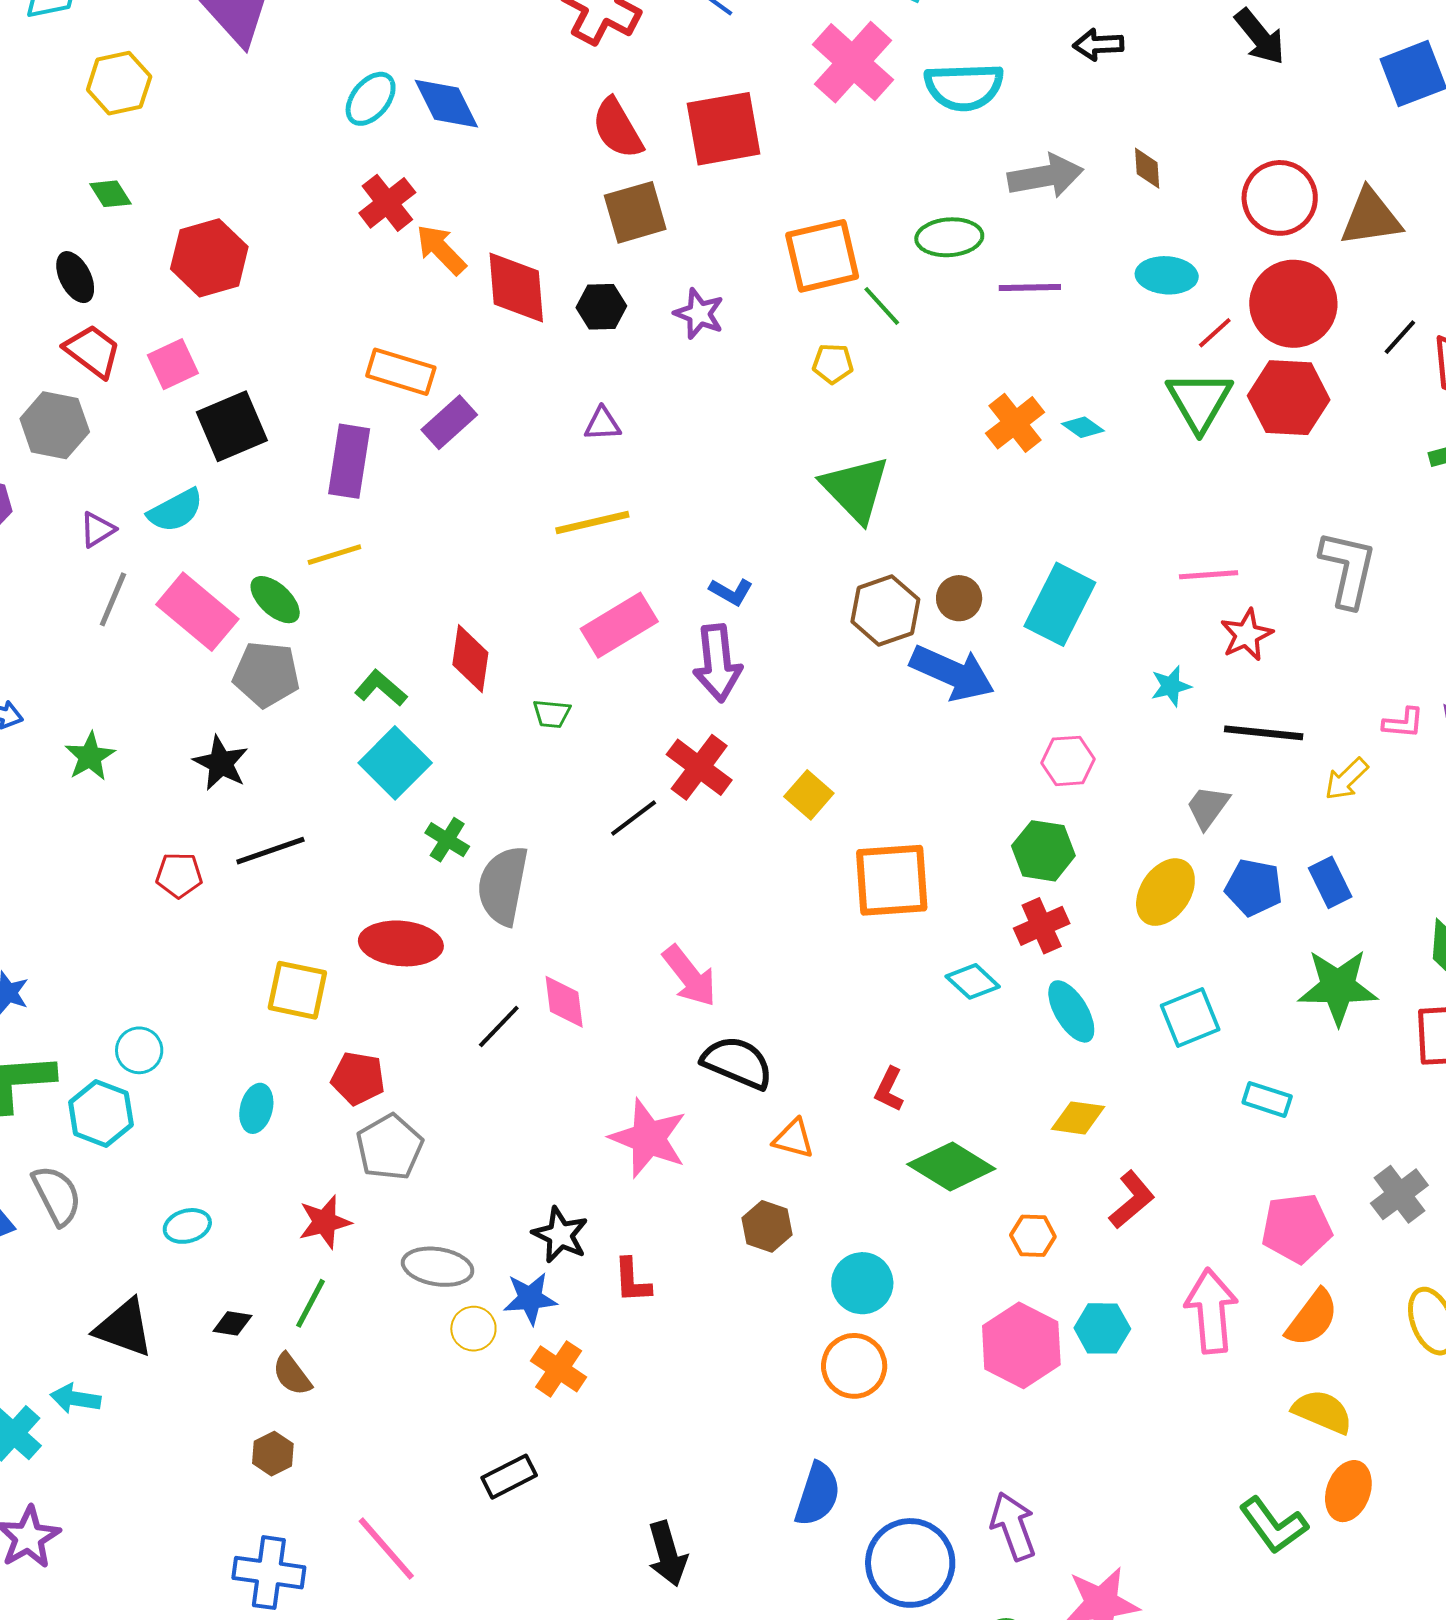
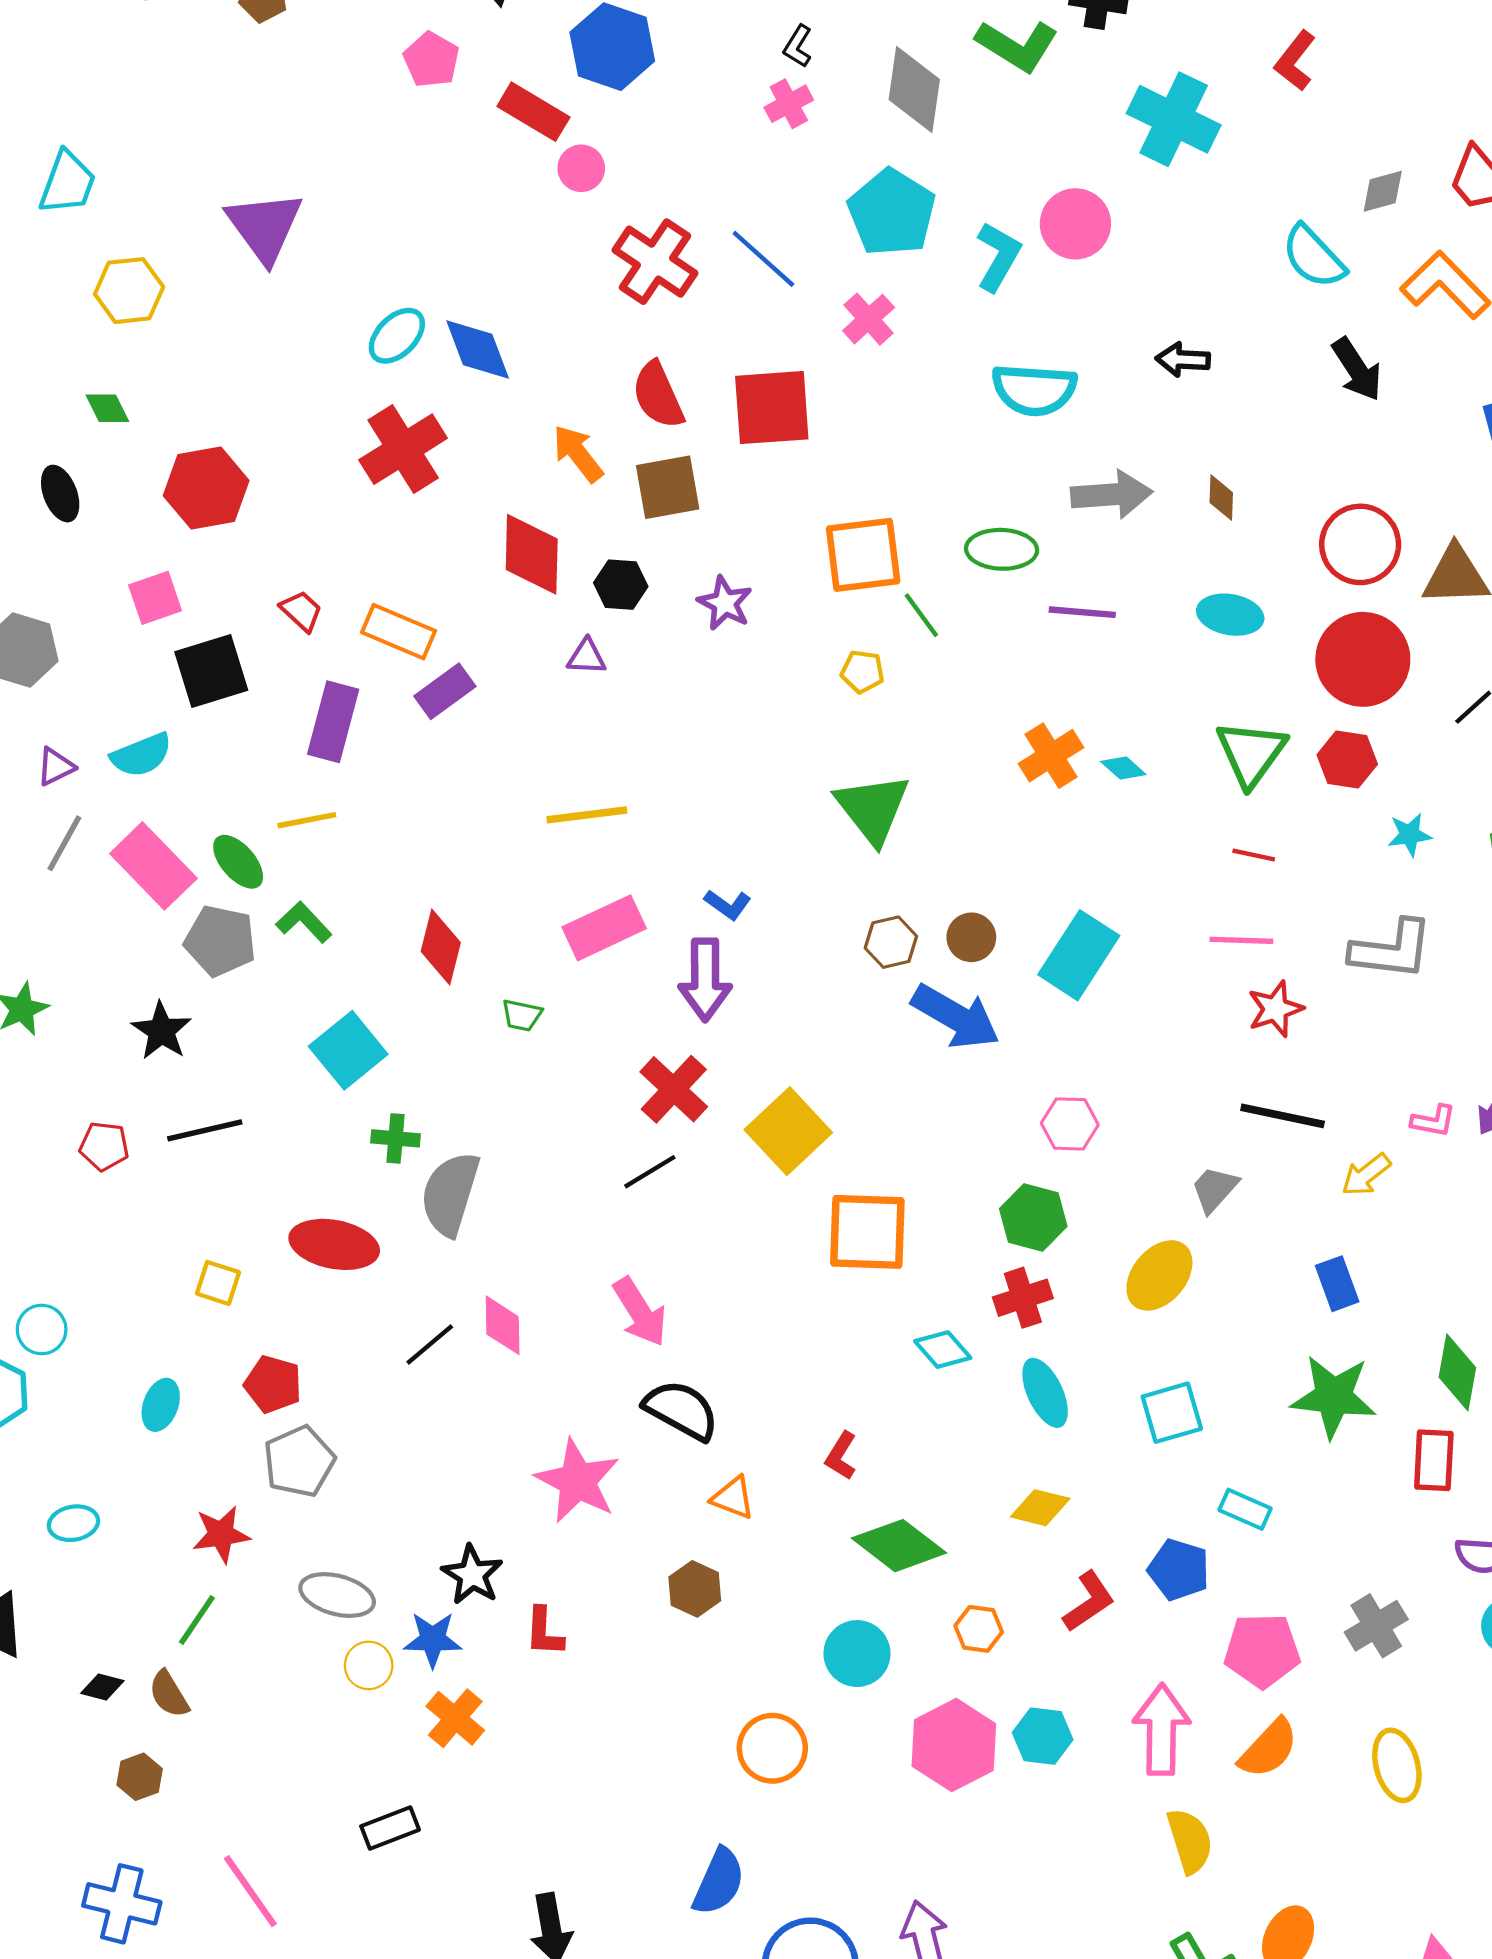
pink cross: (853, 62) -> (869, 319), moved, size x0.6
red cross: (387, 203) -> (403, 449), size x1.4
orange arrow: (441, 250) -> (578, 454), moved
red line: (1215, 333) -> (1254, 855), moved, turned 48
red trapezoid: (92, 351) -> (301, 611), moved, size x0.7
red hexagon: (1289, 398) -> (1347, 759), size x0.7
purple triangle: (602, 424) -> (587, 657), moved
gray L-shape: (1348, 569) -> (1392, 950), turned 78
brown hexagon: (885, 611) -> (891, 942), size x0.7
cyan star: (1171, 686) -> (1410, 835), moved
green L-shape: (381, 688) -> (304, 922), moved
yellow square: (809, 795) -> (788, 1131), size x1.6
black line: (634, 818) -> (650, 1172), moved
green cross: (447, 840) -> (396, 1138), turned -33
blue pentagon: (1254, 888) -> (1179, 1570), moved
yellow square: (297, 990) -> (218, 1283), size x0.7
cyan circle: (862, 1283) -> (857, 1654), moved
black diamond: (232, 1323) -> (102, 1687), moved
yellow semicircle: (1322, 1412) -> (1190, 1841), moved, turned 44

